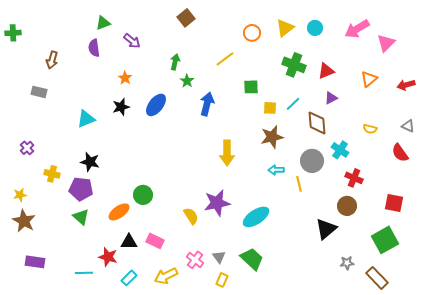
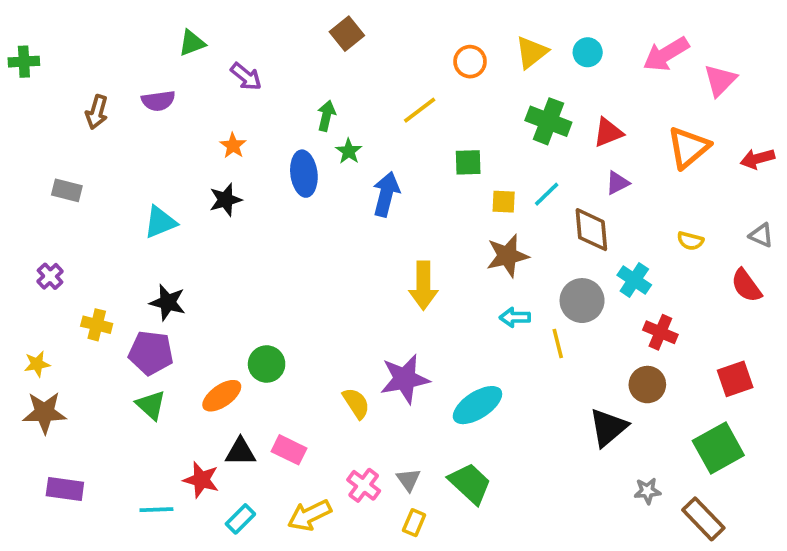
purple semicircle: (94, 48) -> (158, 101), moved, turned -90
orange triangle: (369, 79) -> (688, 147), size x1.4
gray rectangle: (39, 92) -> (67, 190), moved
blue ellipse: (156, 105) -> (304, 174), moved, turned -45
red square: (394, 203) -> (735, 379), turned -30
brown star: (24, 221) -> (44, 413), turned -30

